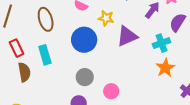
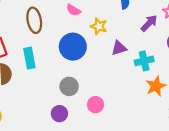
purple triangle: (127, 36) -> (119, 48), size x0.7
cyan cross: (161, 43) -> (144, 61), moved

